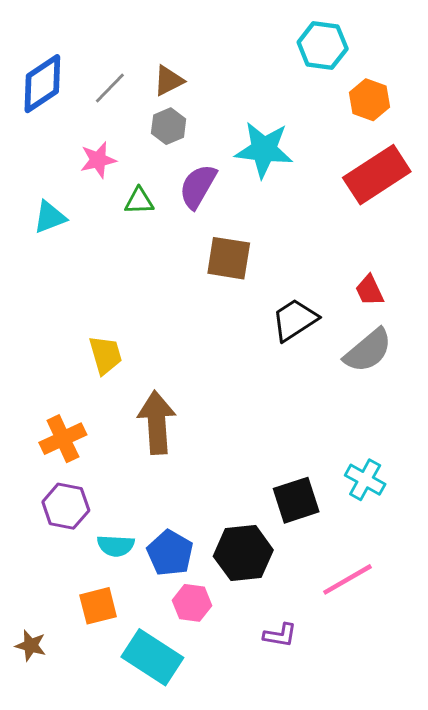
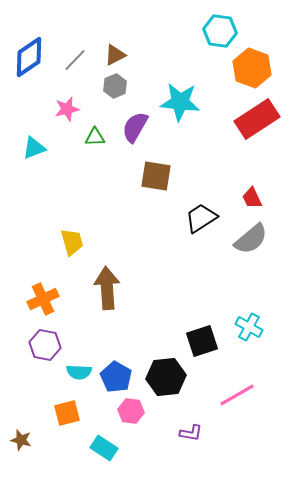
orange hexagon: (370, 100) -> (252, 68), size x1.4
cyan rectangle: (152, 657) -> (104, 448), size x0.7

